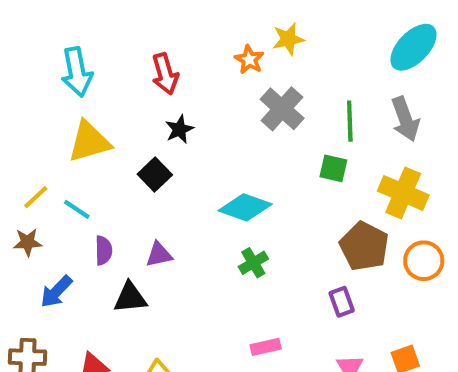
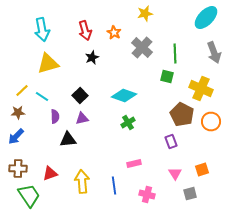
orange star: (249, 60) -> (114, 32), moved
gray arrow: (405, 119) -> (214, 52), moved
black square: (155, 174) -> (80, 96), moved
blue arrow: (56, 291) -> (16, 136), moved

